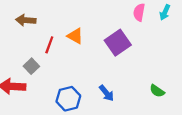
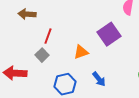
orange triangle: (75, 36) -> (81, 52), moved, turned -49
gray square: (31, 66) -> (42, 55), moved

